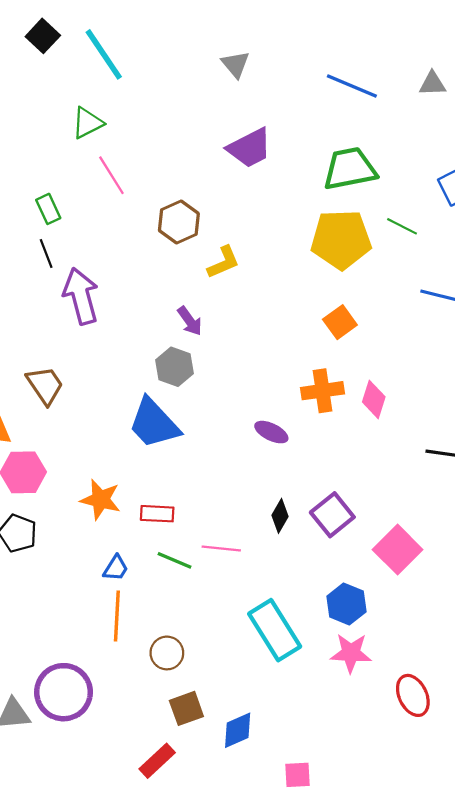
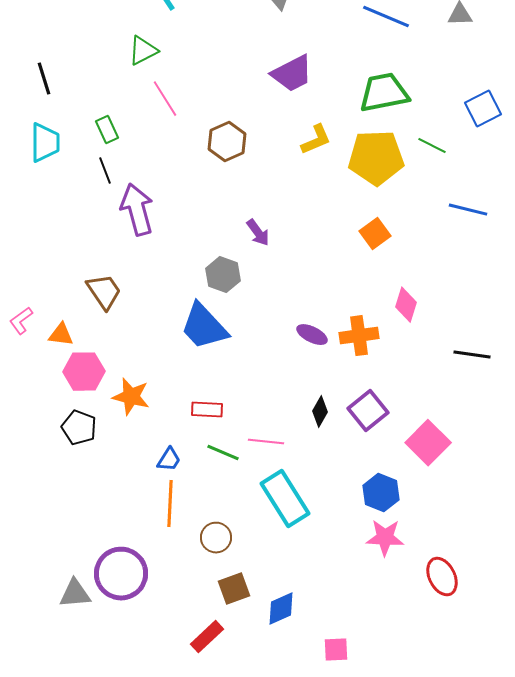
yellow L-shape: (223, 262) -> (316, 140), moved
purple arrow: (190, 321) -> (258, 233), moved
orange cross: (323, 391) -> (359, 336), moved
orange star: (101, 500) -> (131, 397), moved
cyan rectangle: (275, 630) -> (285, 499), moved

